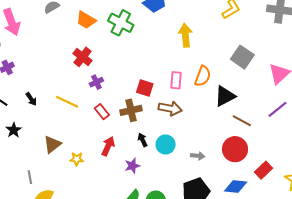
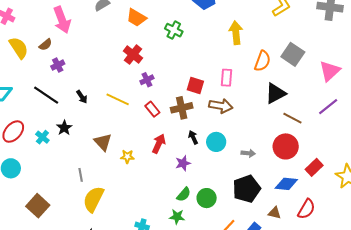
green cross: (121, 23) -> (174, 30), moved, size x0.7
orange semicircle: (203, 76) -> (262, 61), moved
brown triangle: (52, 144) -> (103, 142), turned -36

